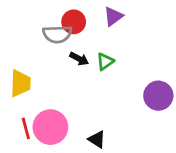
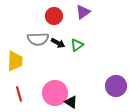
gray semicircle: (57, 34) -> (38, 39), moved
purple circle: (158, 96) -> (116, 86), moved
pink circle: (50, 127) -> (55, 93), moved

